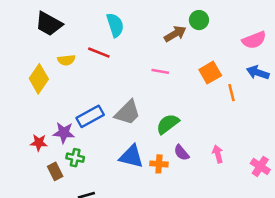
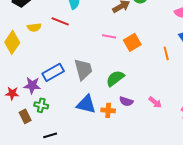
orange square: (210, 73) -> (132, 42), moved
gray trapezoid: (128, 113) -> (83, 69), turned -60
purple semicircle: (181, 153) -> (126, 101), turned -32
pink arrow: (218, 154) -> (155, 102), turned 144

